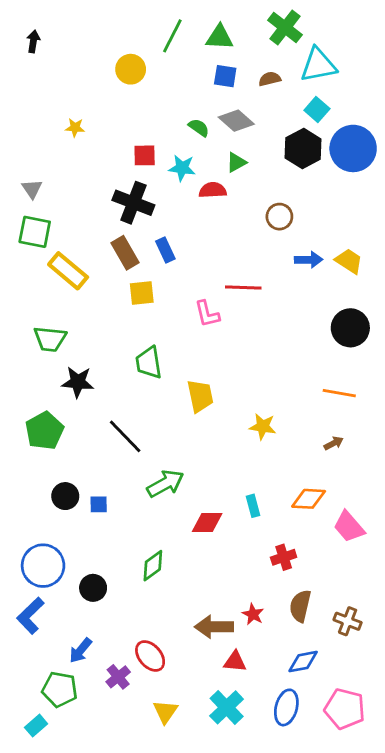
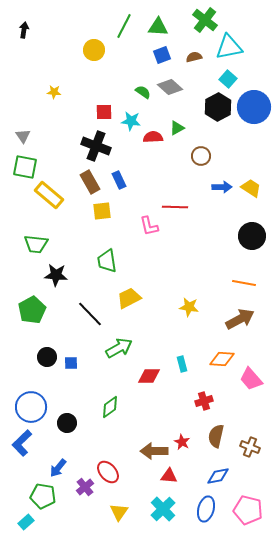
blue square: (225, 76) -> (162, 55), turned -30
green triangle: (236, 162) -> (177, 128), moved
yellow trapezoid: (200, 396) -> (129, 298), moved, turned -105
brown arrow: (334, 443) -> (240, 319), size x2.0

